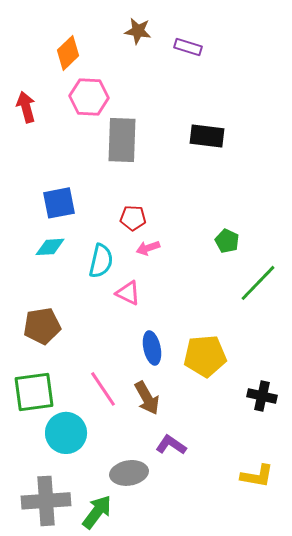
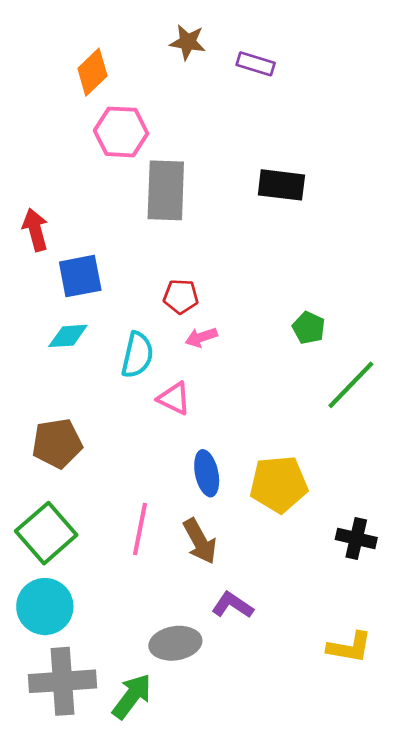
red arrow: (26, 107) -> (35, 230), moved
pink line: (103, 389) -> (140, 529), turned 45
green square: (34, 392) -> (46, 533), turned -33
cyan circle: (66, 433) -> (45, 607), moved

